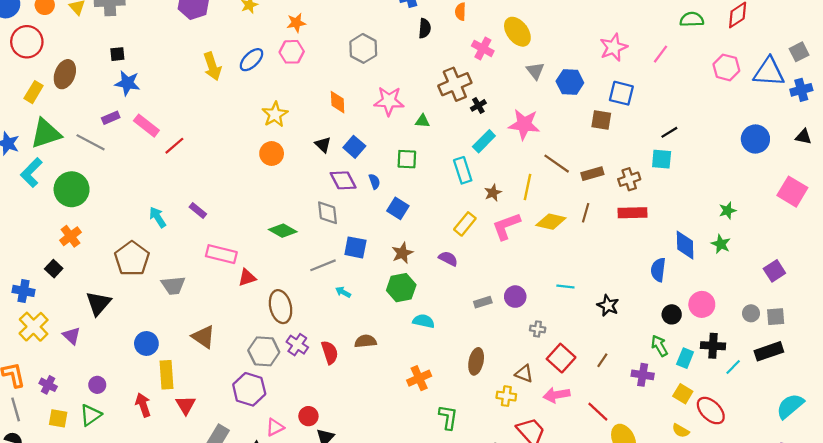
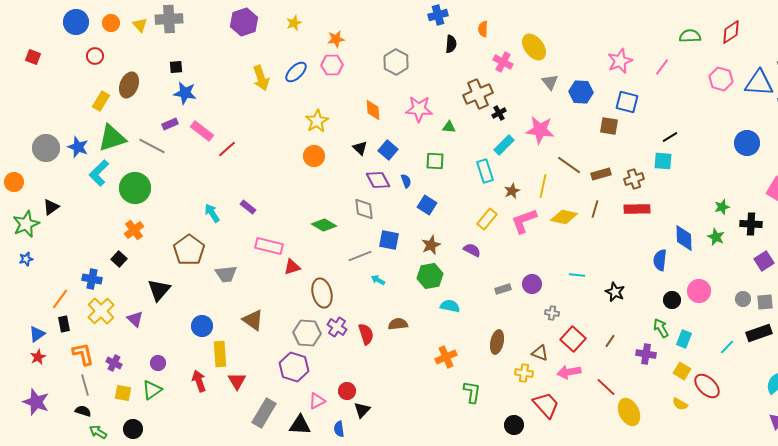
red circle: (27, 42) -> (95, 56), size x0.6
black cross: (713, 346) -> (751, 224), moved

